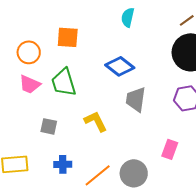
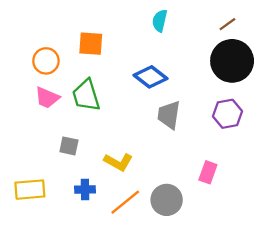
yellow L-shape: (96, 121) -> (118, 162), moved, turned 145

